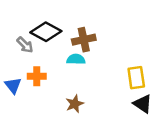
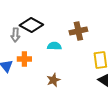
brown cross: (84, 40) -> (78, 31), moved
gray arrow: (25, 45) -> (15, 35), turned 48

